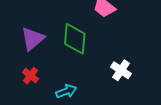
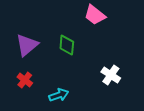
green diamond: (75, 39) -> (67, 45), size x0.7

